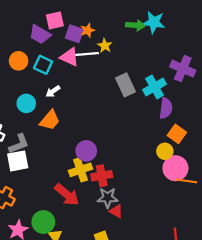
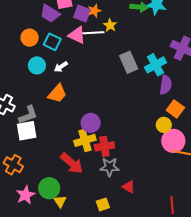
cyan circle: (26, 103) -> (37, 65), moved
red triangle: (116, 211) -> (129, 187), moved

